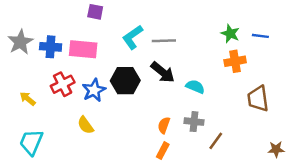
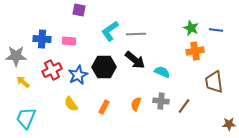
gray star: (20, 42) -> (16, 56), moved, turned 30
pink rectangle: (83, 49) -> (69, 41), size x0.6
brown line: (216, 141) -> (184, 106), moved
orange rectangle: (163, 151) -> (104, 107), moved

